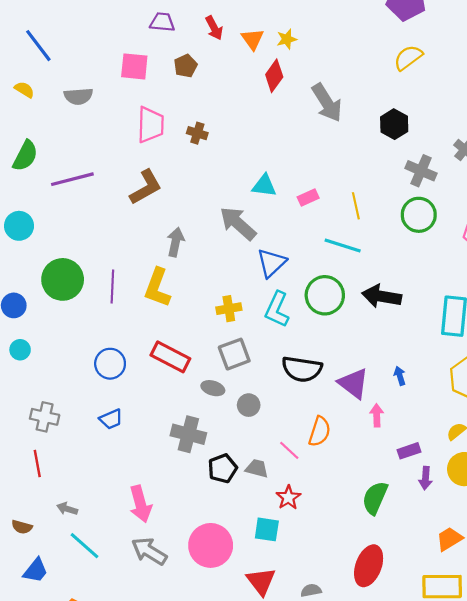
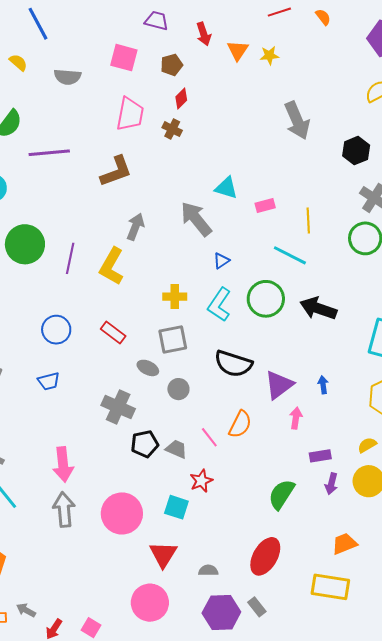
red diamond: (274, 76) -> (181, 99), moved, size x0.7
blue triangle: (272, 263) -> (221, 261), size x0.6
red rectangle: (170, 357) -> (113, 332), size x0.7
purple triangle: (353, 383) -> (279, 385), turned 36
gray arrow: (149, 551) -> (64, 510), turned 44

